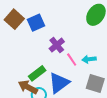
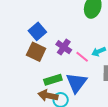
brown square: (14, 19) -> (36, 52), moved
green rectangle: (37, 73) -> (53, 80), turned 36

